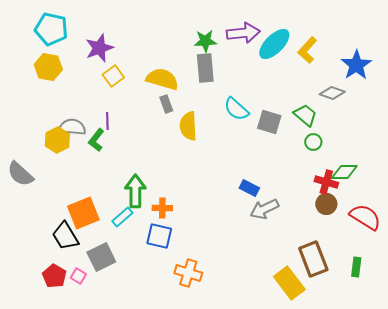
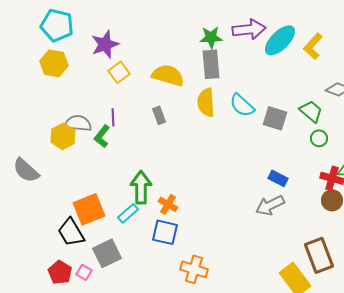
gray rectangle: (166, 104) -> (159, 115), moved
yellow semicircle: (188, 126) -> (206, 102), moved
blue rectangle: (249, 188) -> (278, 178), moved
orange cross: (162, 208) -> (168, 204), turned 30

